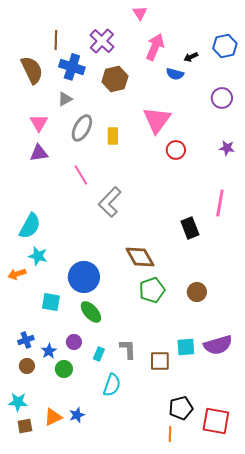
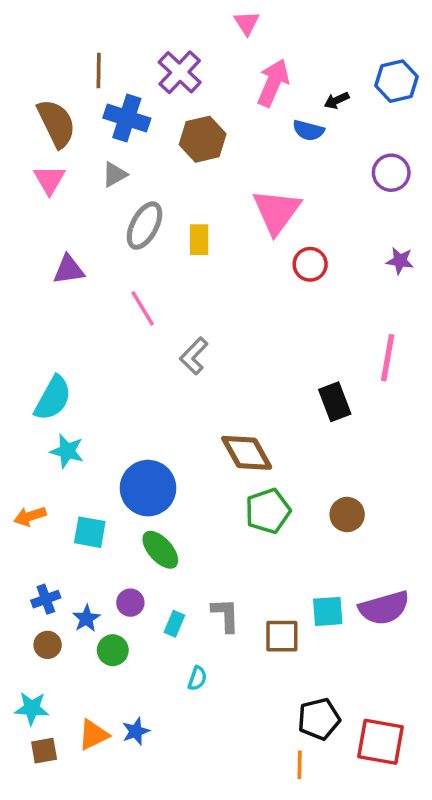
pink triangle: (39, 123) -> (49, 180), moved
gray L-shape: (110, 202) -> (194, 356), size x0.7
orange arrow: (17, 274) -> (30, 516), moved
cyan semicircle: (112, 385) -> (197, 678), size x0.6

